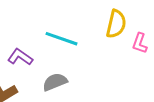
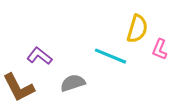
cyan line: (62, 39) -> (110, 56), moved

